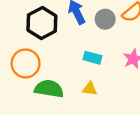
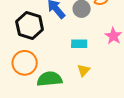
yellow triangle: (90, 89) -> (84, 70), turned -40

